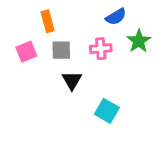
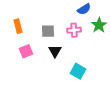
orange rectangle: (48, 21) -> (18, 26), moved
pink square: (26, 52) -> (26, 51), moved

